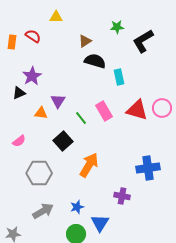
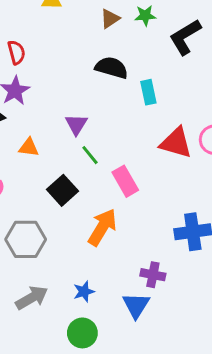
red semicircle: (33, 36) -> (16, 52), moved, turned 42
brown triangle: (85, 41) -> (110, 19), moved
purple triangle: (58, 101) -> (76, 124), moved
pink rectangle: (104, 111) -> (125, 181), moved
blue triangle: (100, 223) -> (136, 305), moved

